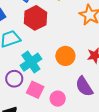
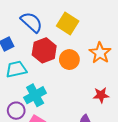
orange circle: (65, 56) -> (69, 60), moved

